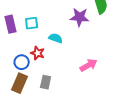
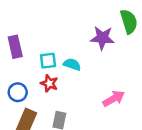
cyan square: (32, 23) -> (48, 61), moved
blue circle: (22, 62) -> (18, 92), moved

